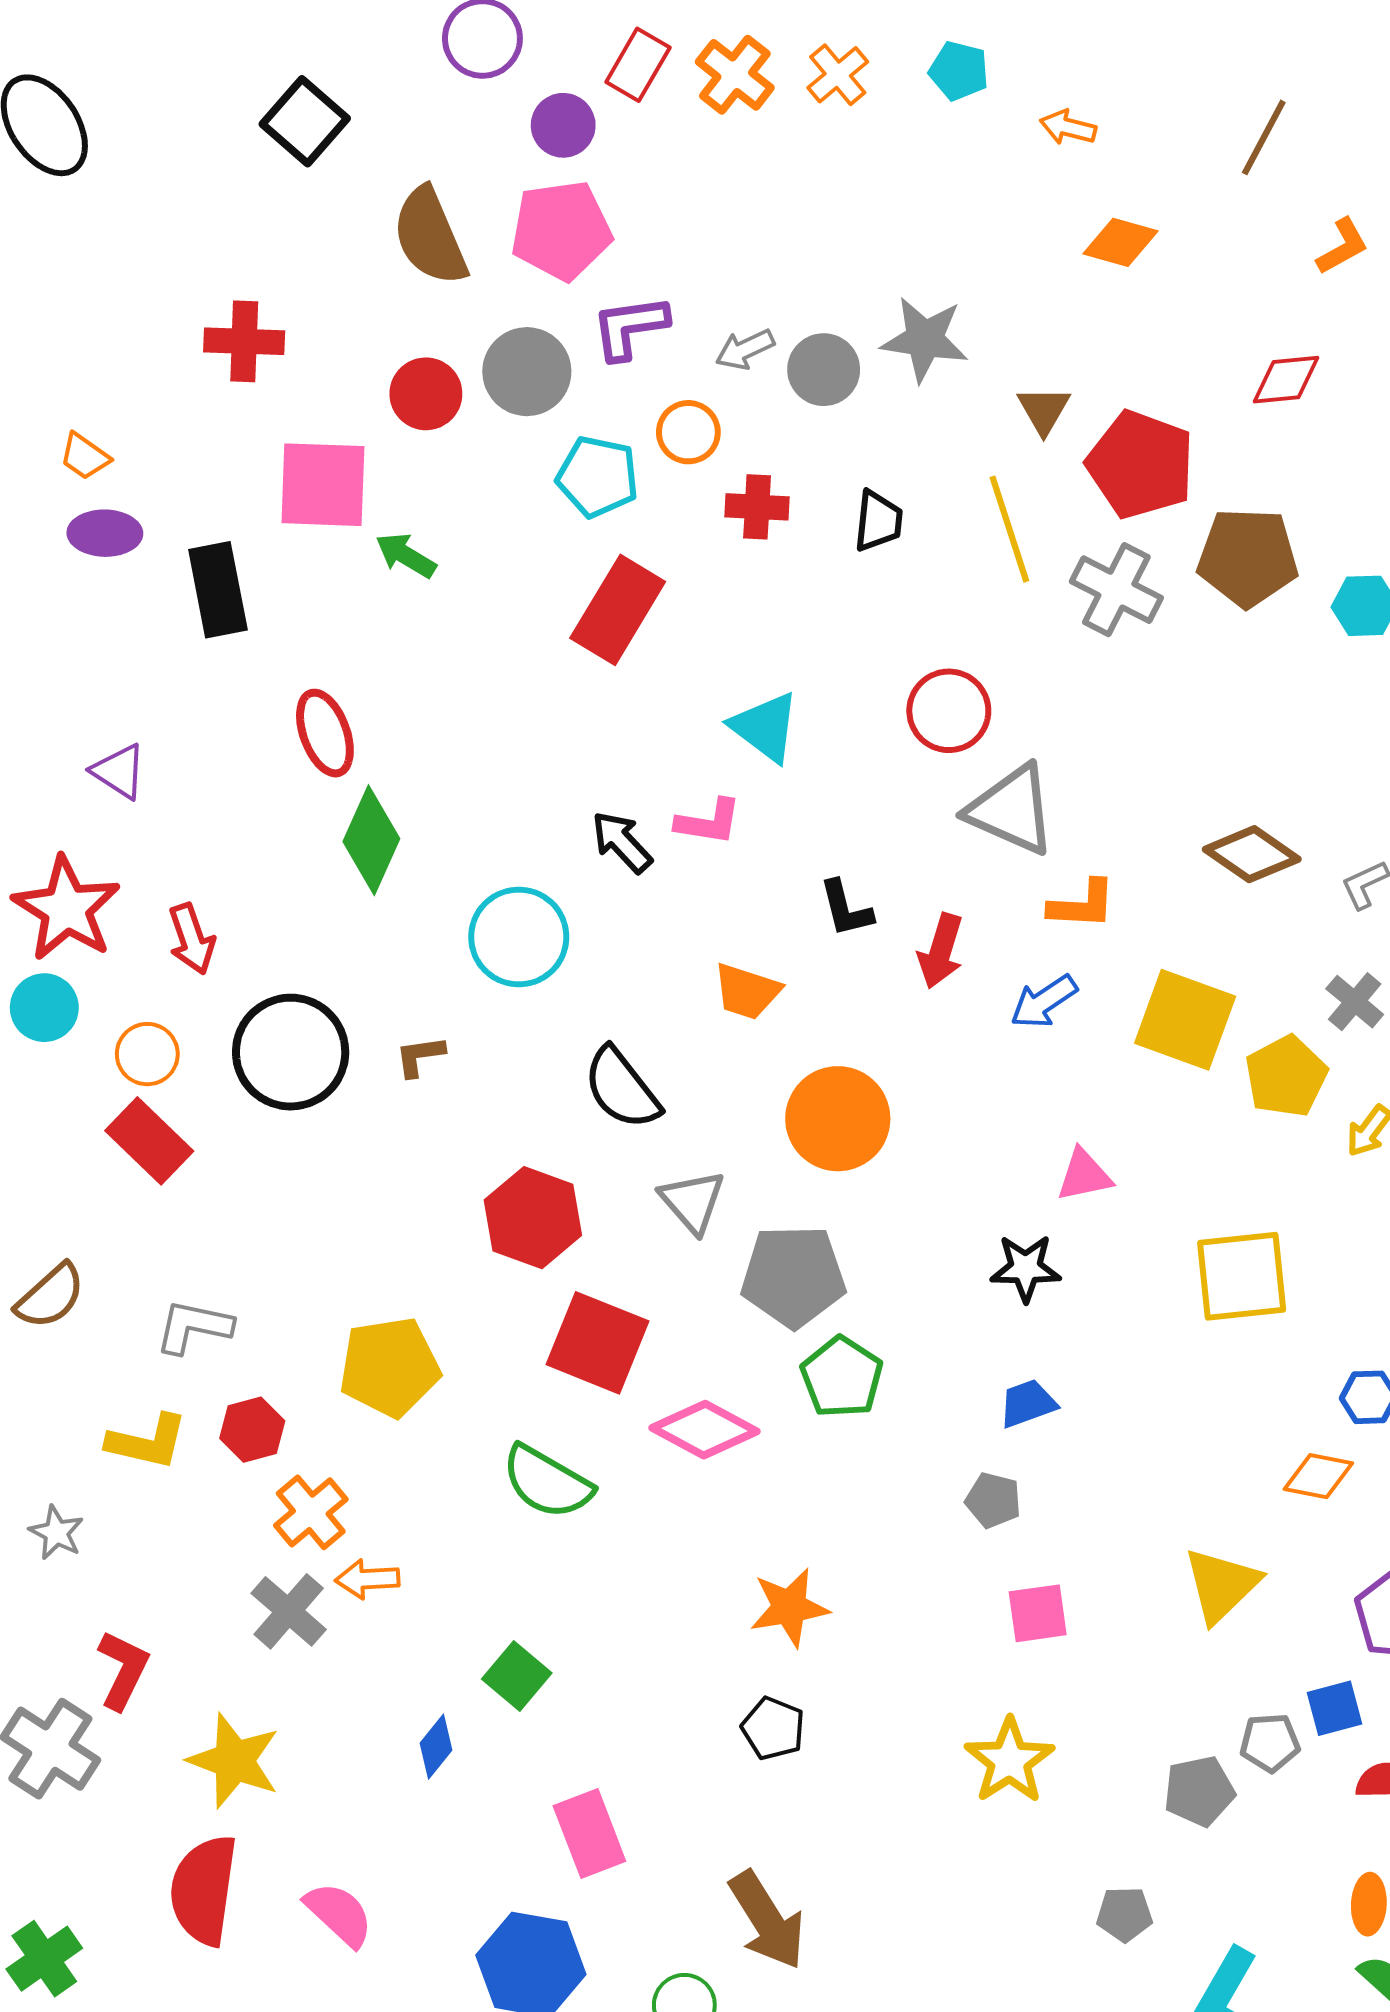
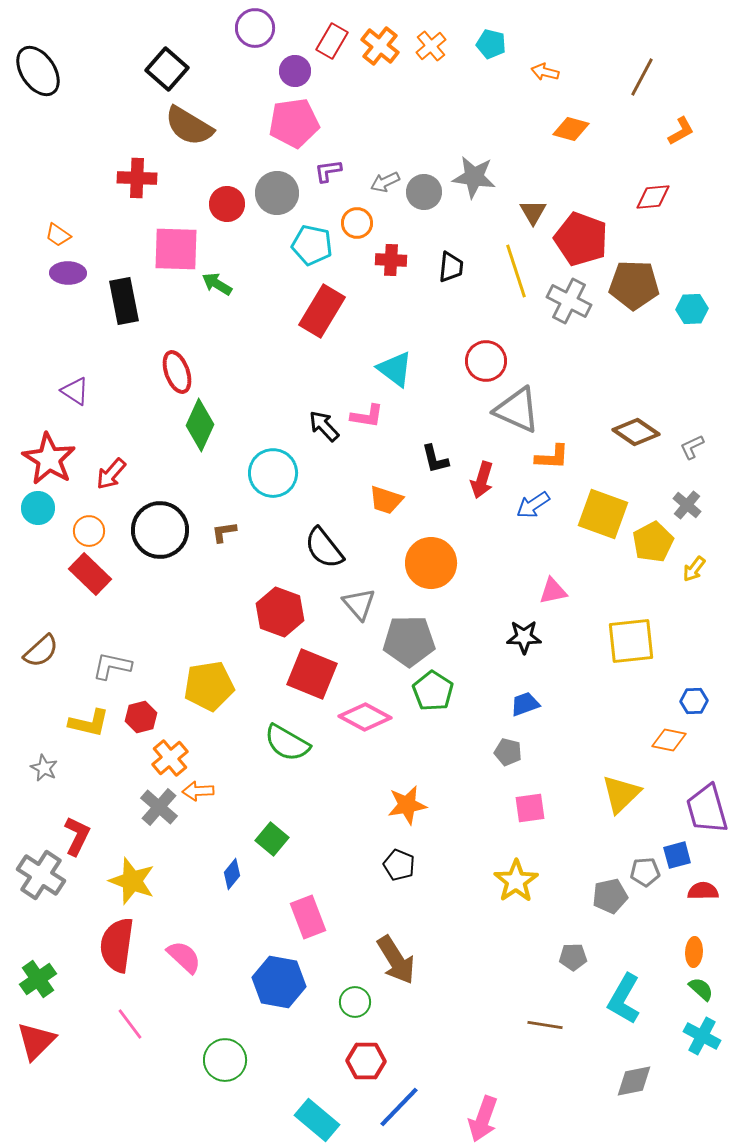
brown semicircle: (430, 236) -> (189, 126), moved, turned -36
purple L-shape: (630, 327) -> (328, 171), size x0.7
red arrow: (192, 939) -> (111, 474), turned 60

